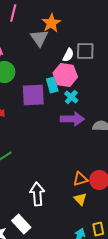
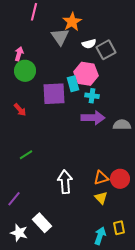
gray square: (85, 51) -> (106, 50), turned -30
white semicircle: (68, 55) -> (89, 44), moved, turned 48
cyan cross: (71, 97) -> (92, 96), turned -32
white arrow: (37, 194) -> (65, 182), moved

